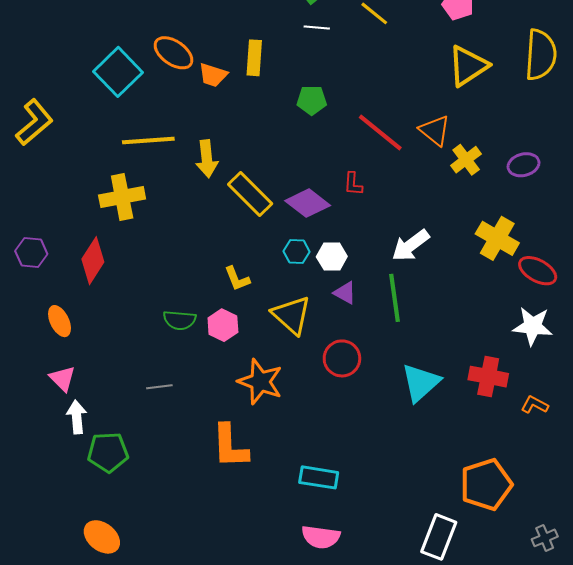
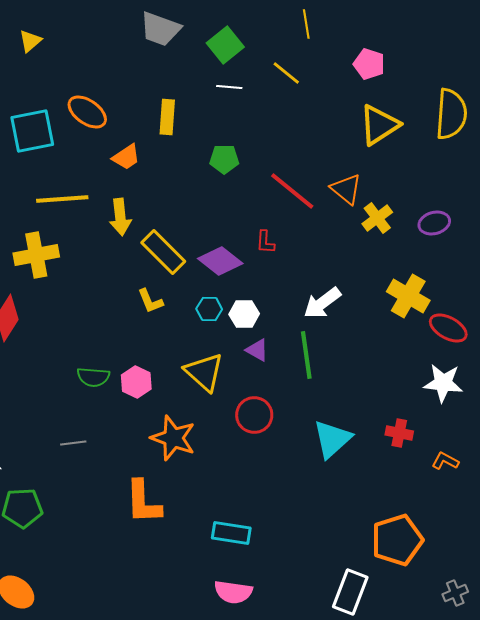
cyan square: (118, 72) -> (32, 131), turned 33
orange trapezoid: (213, 75) -> (126, 157), moved, turned -52
yellow L-shape: (237, 279) -> (150, 301), moved
red cross: (488, 377) -> (399, 433), size x0.7

